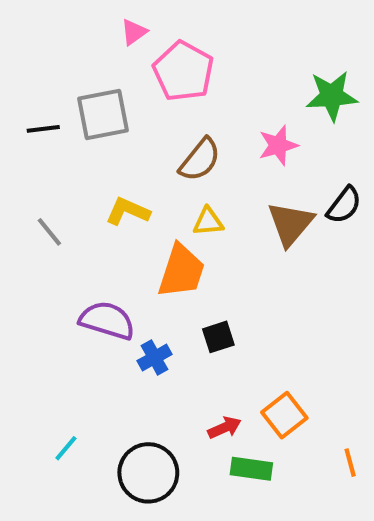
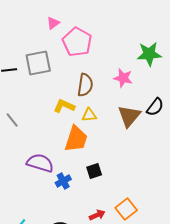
pink star: (278, 145) -> (123, 78), turned 30
brown semicircle: (200, 160) -> (85, 85), turned -30
yellow L-shape: (128, 211) -> (64, 106), moved

